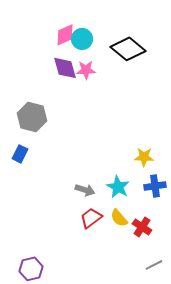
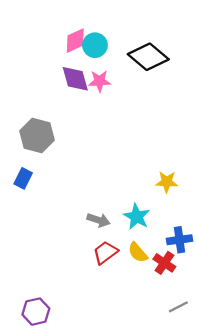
blue cross: (155, 186) -> (179, 240), moved

